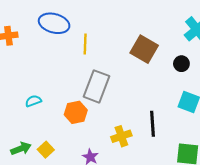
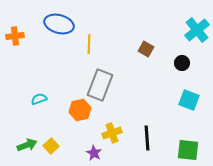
brown square: (144, 49) -> (146, 49), size x0.6
black line: (152, 124) -> (147, 138), moved
yellow cross: (121, 136) -> (112, 133), moved

